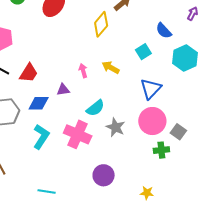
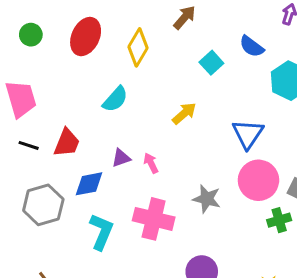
yellow diamond: (101, 24) -> (138, 47), moved
cyan square: (143, 52) -> (211, 63), moved
yellow arrow: (111, 67) -> (184, 113), turned 120
pink arrow: (83, 71) -> (151, 163), moved
cyan semicircle: (95, 108) -> (115, 99), moved

